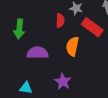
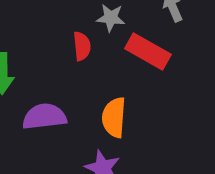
orange semicircle: (72, 46) -> (114, 117), moved

